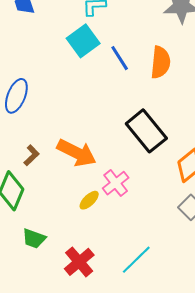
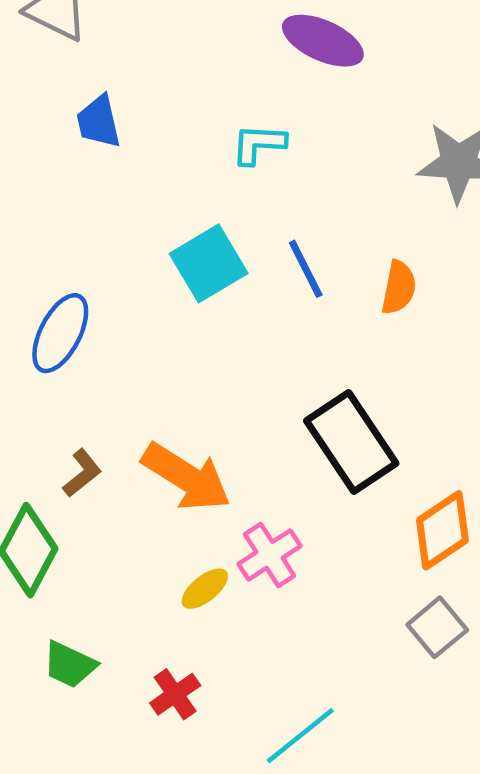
cyan square: (83, 41) -> (209, 263), moved
orange semicircle: (160, 62) -> (399, 287), size x0.7
red cross: (79, 262) -> (175, 694), moved, size x0.7

